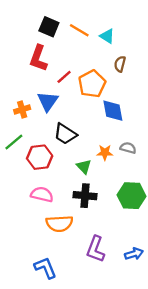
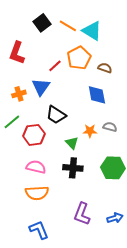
black square: (49, 27) -> (42, 23), turned 30
cyan triangle: (107, 36) -> (92, 31), size x1.5
red L-shape: (38, 58) -> (17, 53), moved
brown semicircle: (120, 64) -> (105, 68), moved, turned 96
orange pentagon: (92, 84) -> (79, 58), moved
orange semicircle: (59, 224) -> (37, 193), moved

